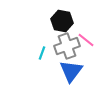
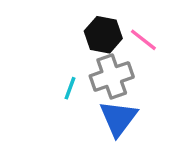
pink line: (86, 40) -> (143, 40), moved

